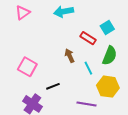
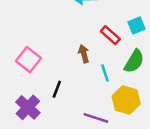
black line: (53, 86) -> (57, 89), turned -56

